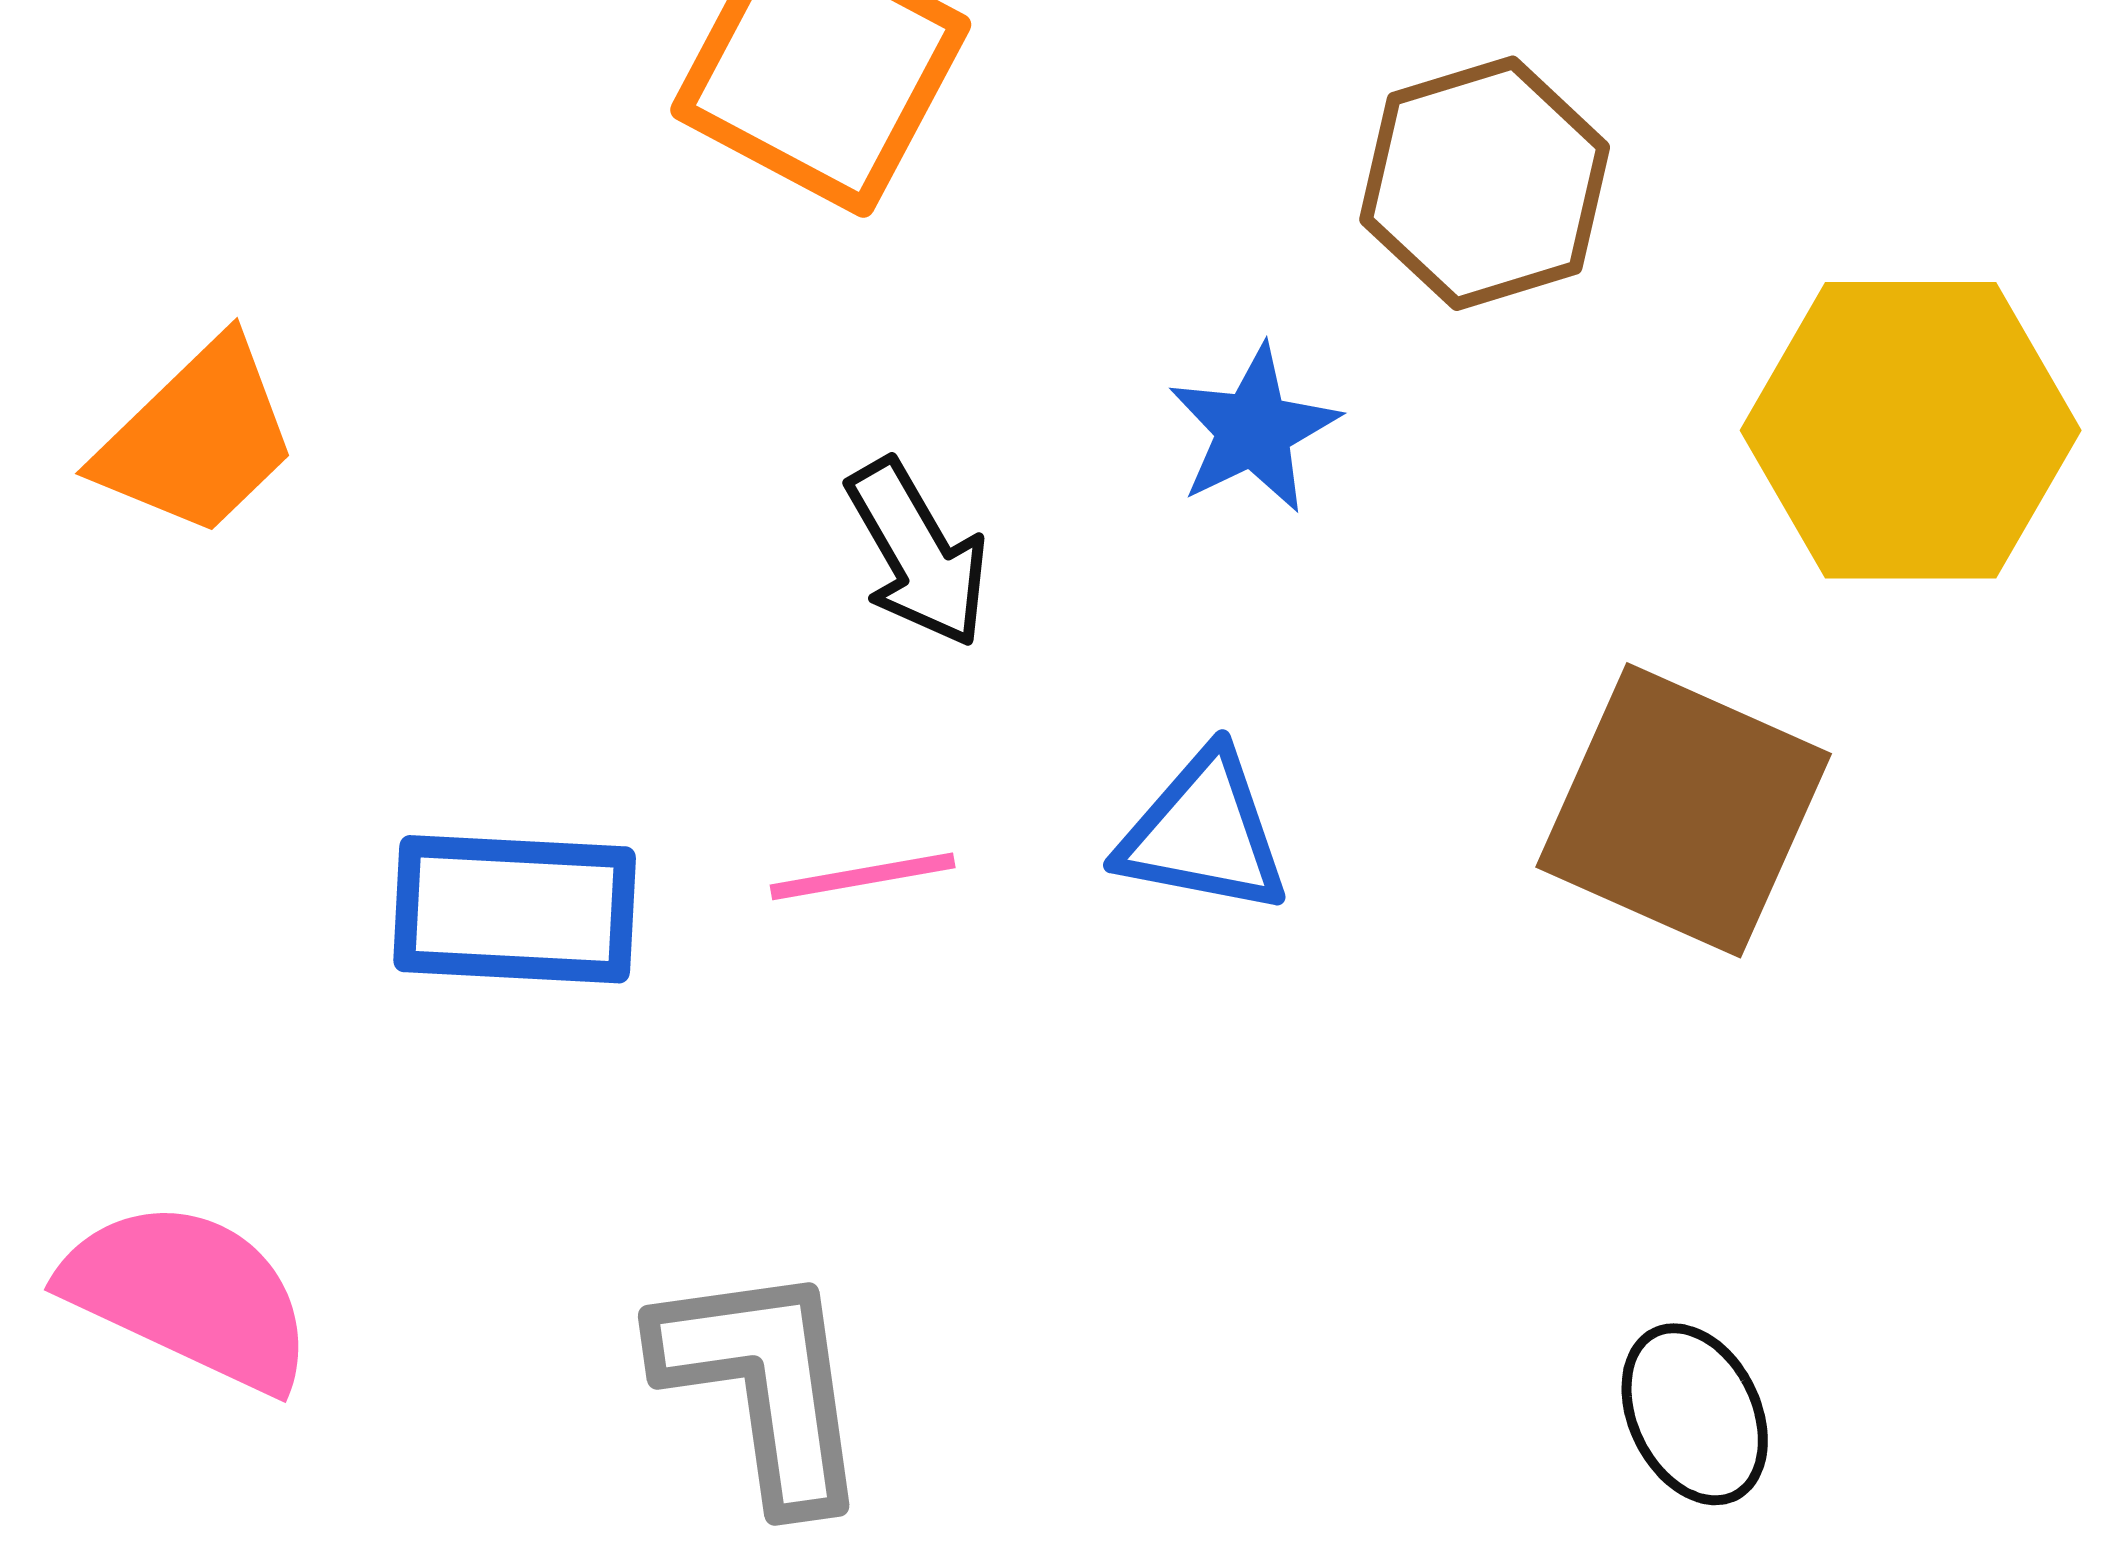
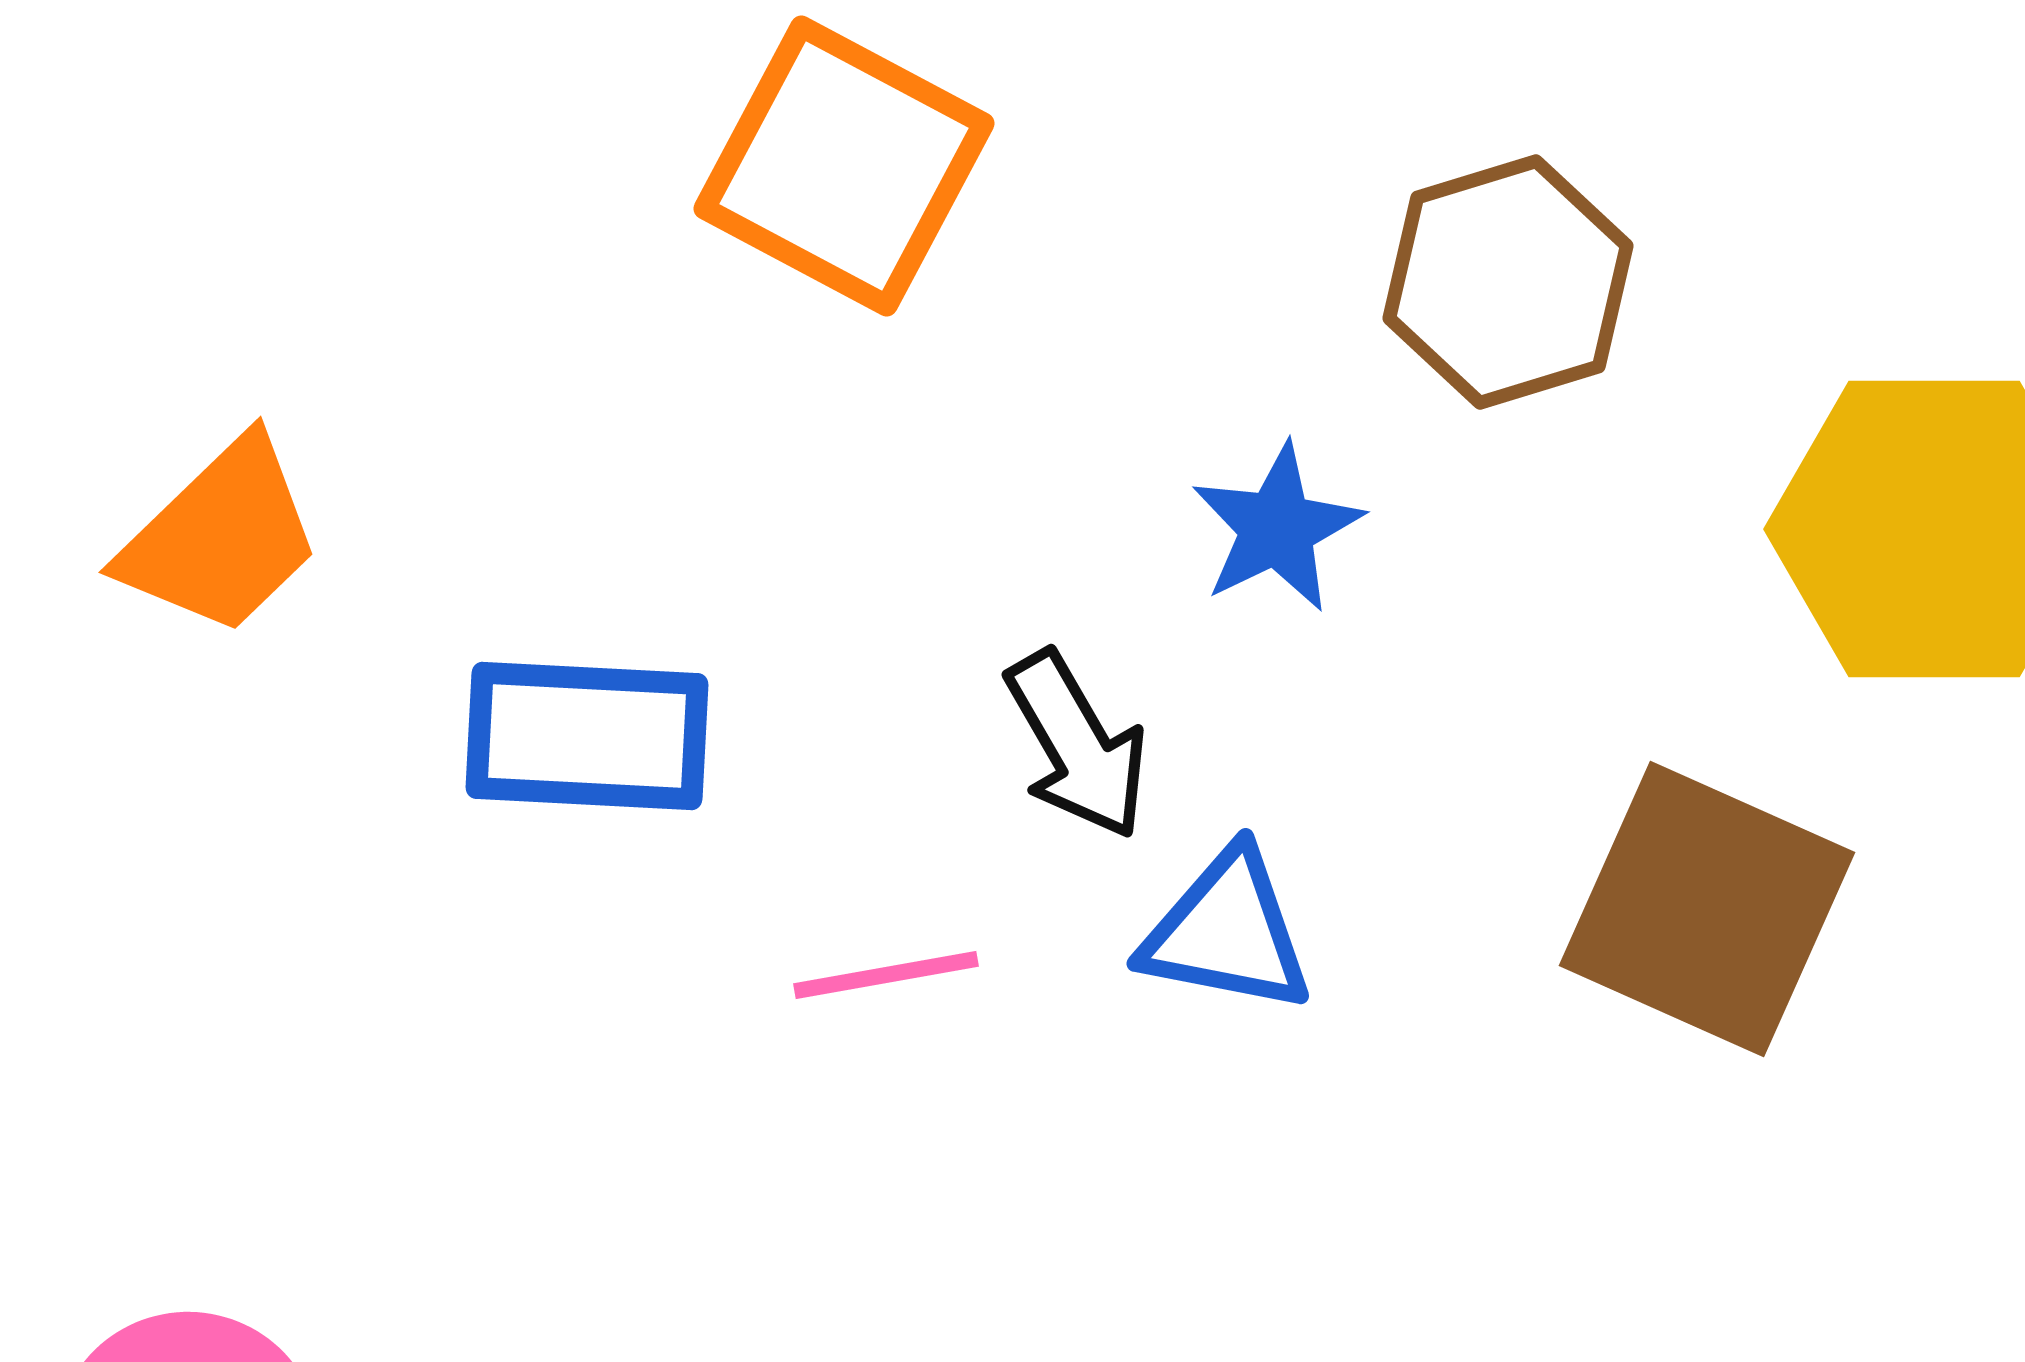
black arrow: (918, 553) -> (1077, 745), moved
blue rectangle: (515, 909) -> (587, 736), moved

